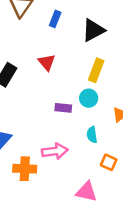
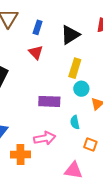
red triangle: (47, 62) -> (36, 52), moved
cyan circle: (89, 98) -> (81, 89), moved
purple rectangle: (63, 108) -> (49, 101), size x1.5

